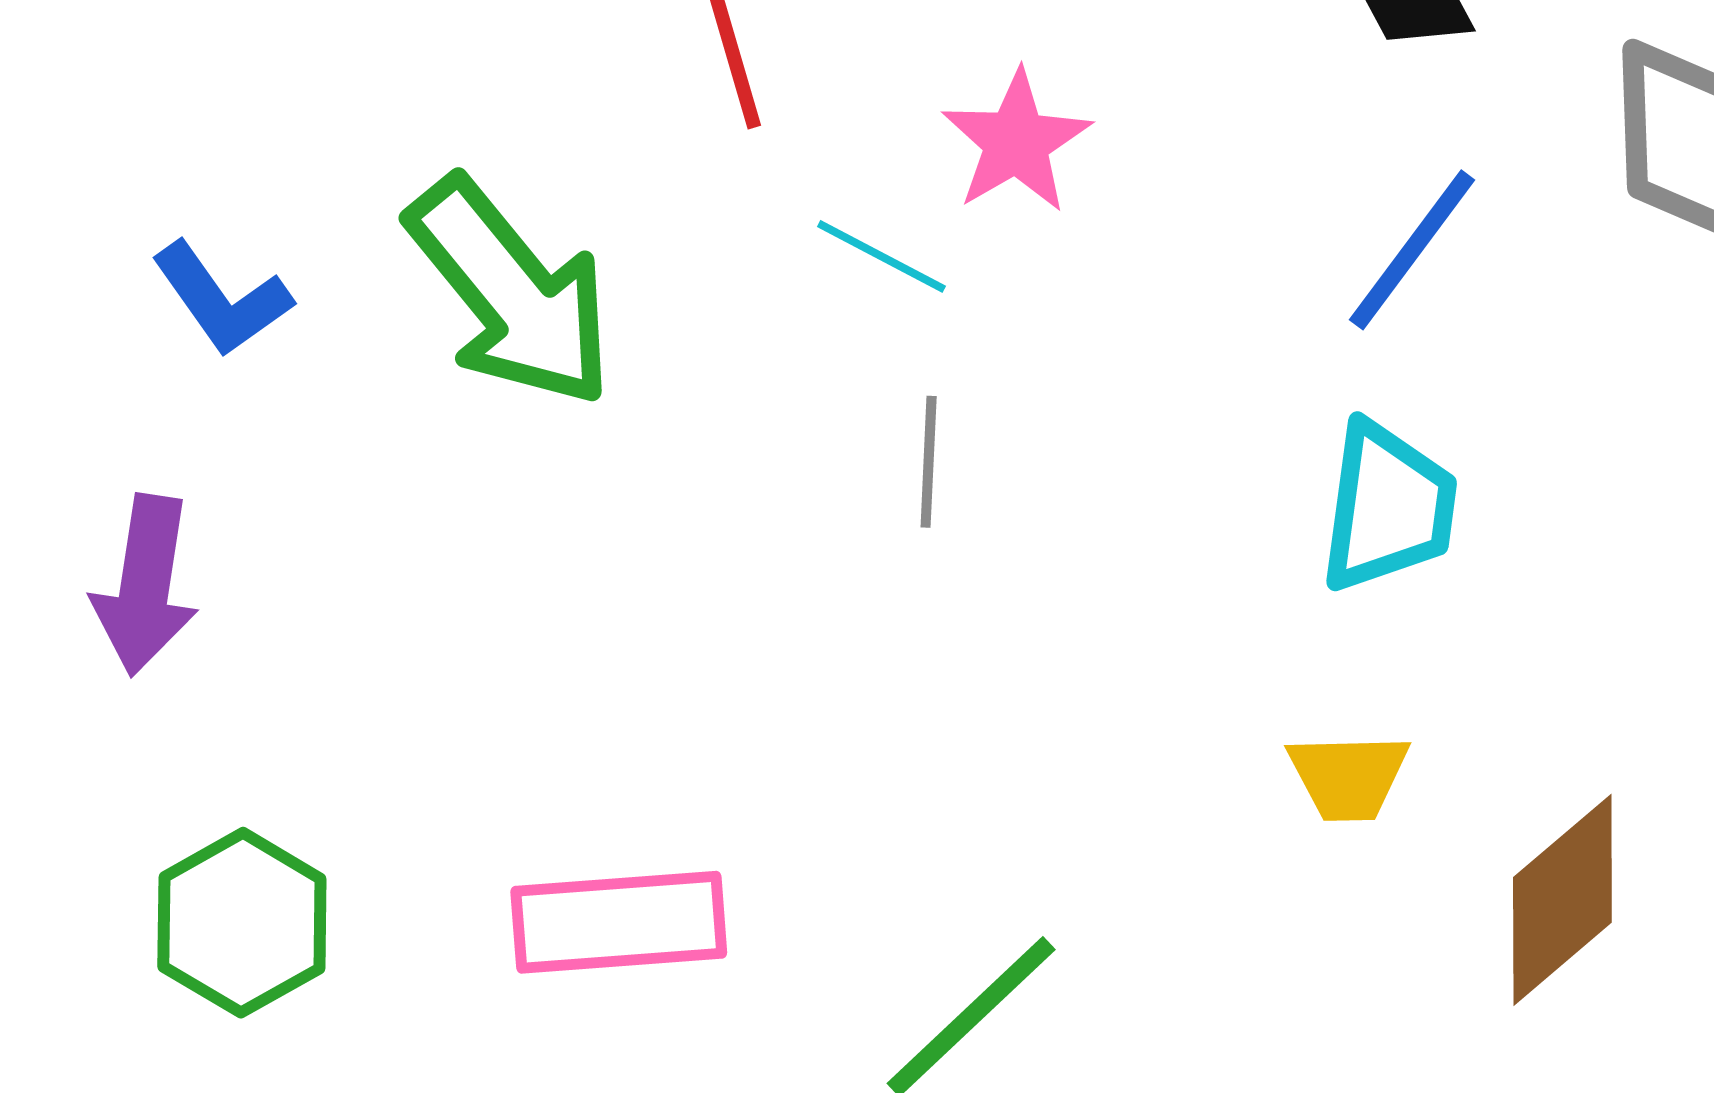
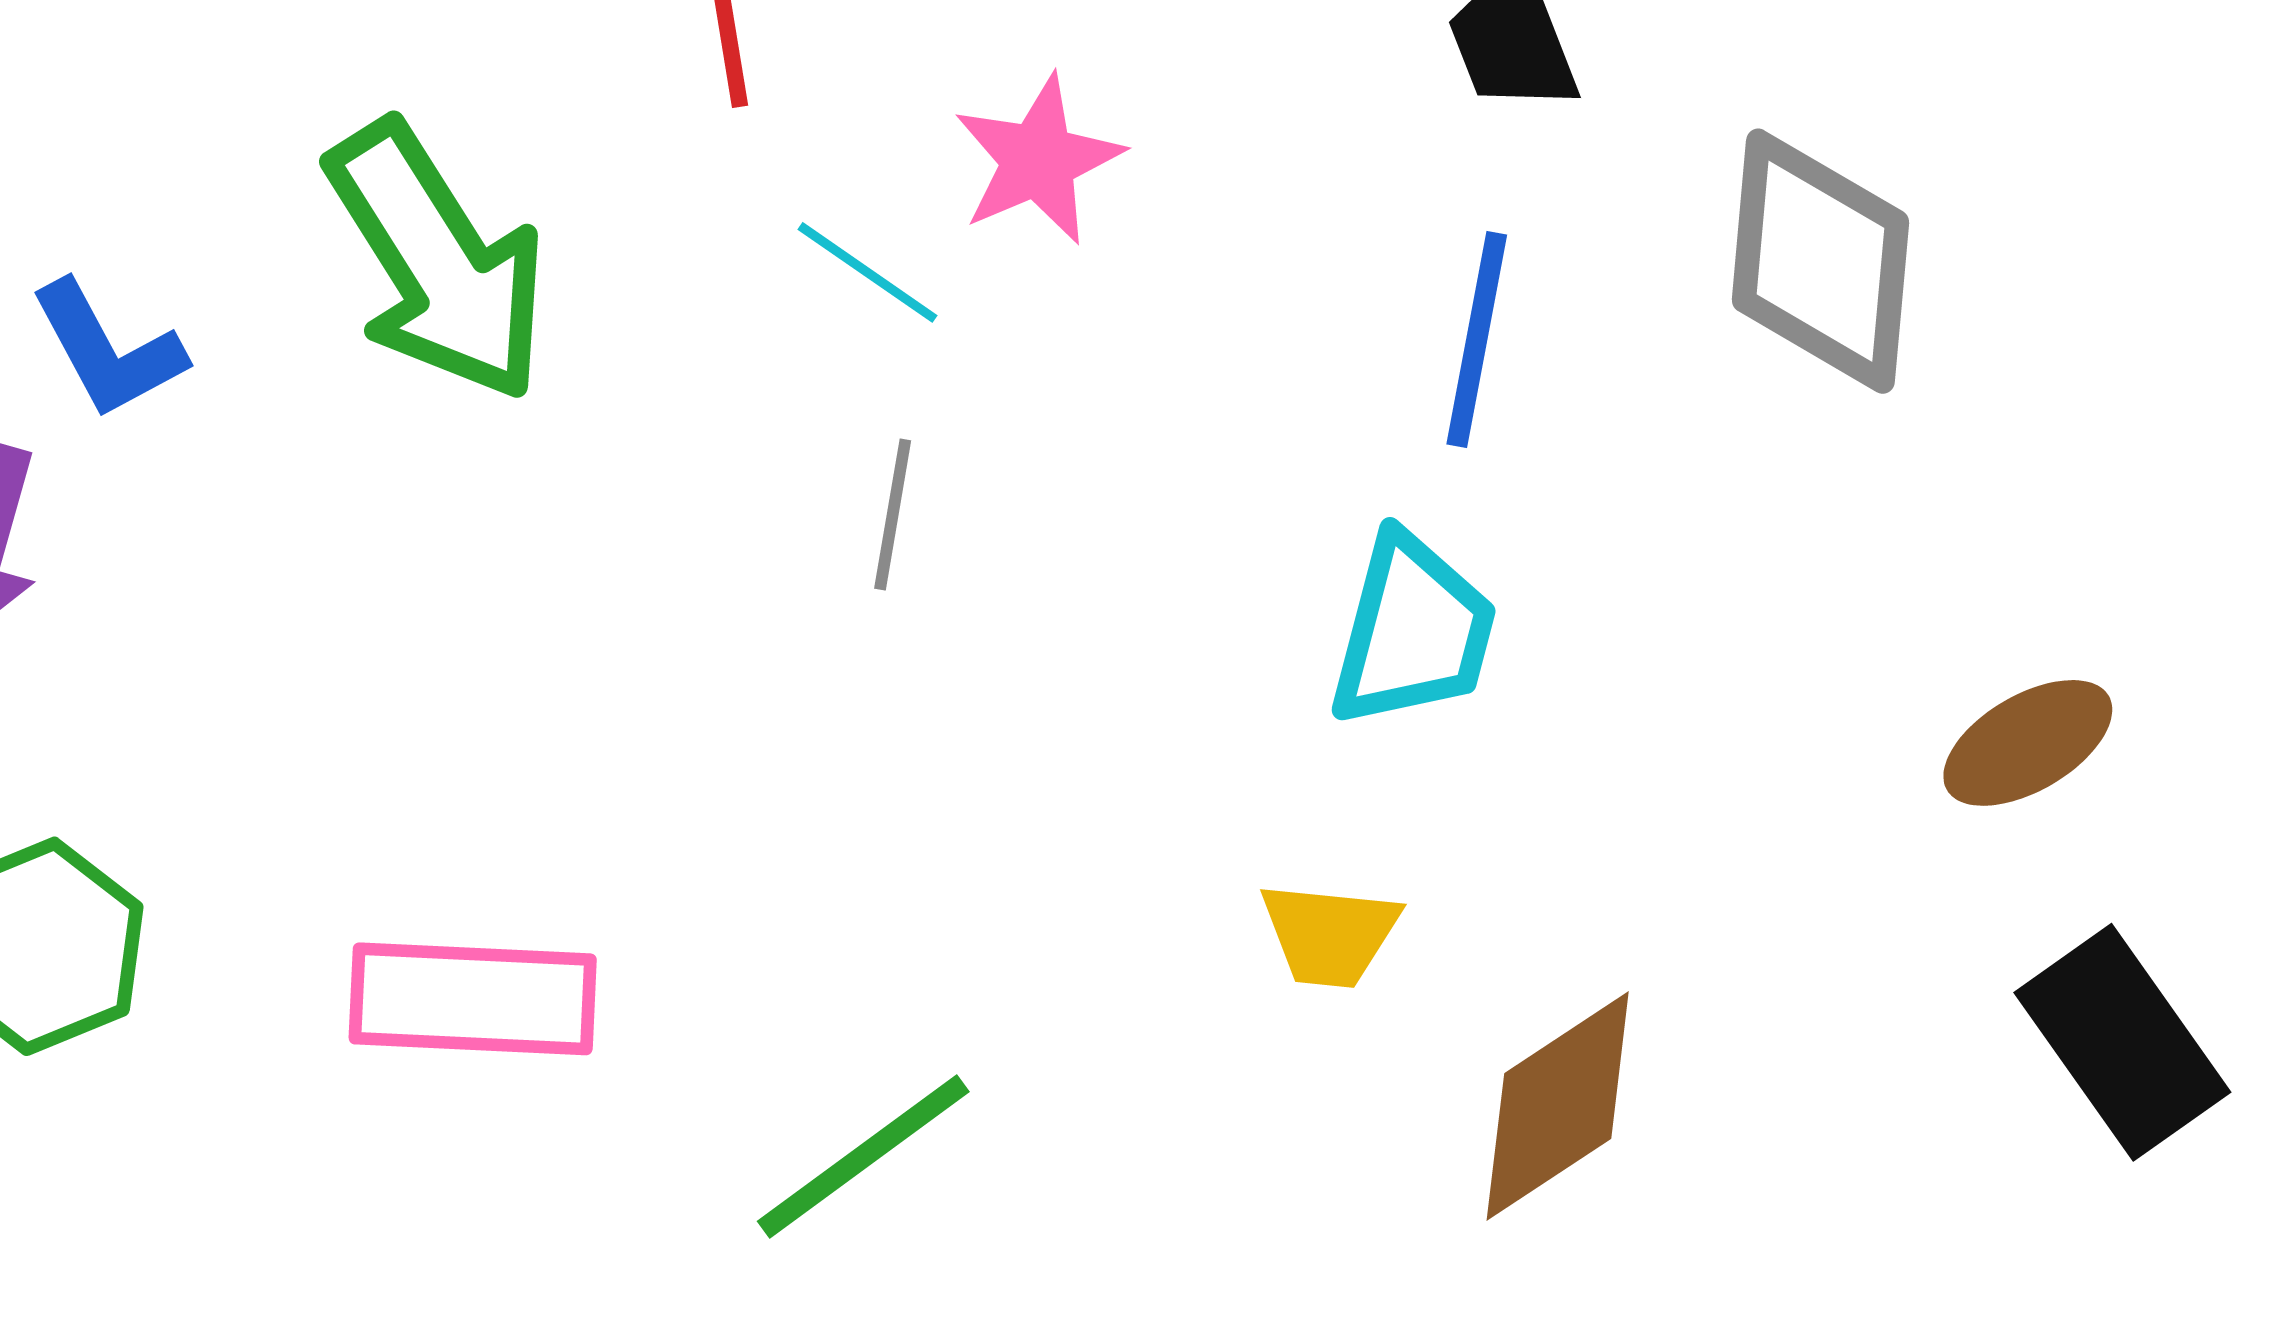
blue line: (1412, 250) -> (1477, 340), turned -33
blue L-shape: (222, 299) -> (108, 350), moved

